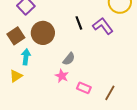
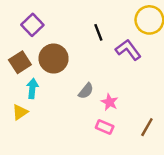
black line: (79, 23) -> (98, 32), moved
pink star: (62, 76) -> (110, 102), moved
brown line: (110, 93) -> (147, 127), moved

